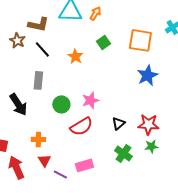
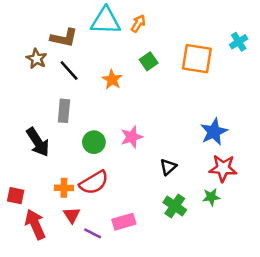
blue star: (147, 75) -> (214, 132), moved
red star: (148, 124) -> (223, 168), moved
red semicircle: (81, 126) -> (94, 183), moved

